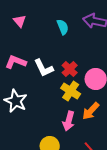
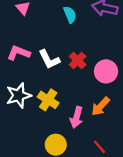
yellow cross: (71, 91) -> (48, 100), moved
white star: (16, 101) -> (19, 95), turned 30

